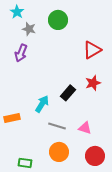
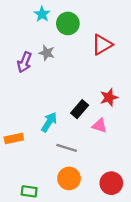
cyan star: (17, 12) -> (42, 14), moved
gray star: (29, 29) -> (47, 53), moved
red triangle: (92, 50) -> (102, 45), moved
pink triangle: (85, 128) -> (100, 126), moved

